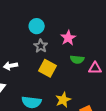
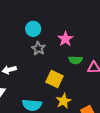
yellow square: (48, 68) -> (55, 79), moved

